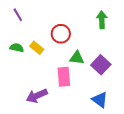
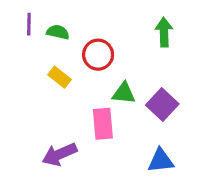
purple line: (18, 15) -> (29, 24), turned 32
green semicircle: (17, 48) -> (58, 32), moved
blue triangle: (100, 100) -> (161, 161), turned -42

